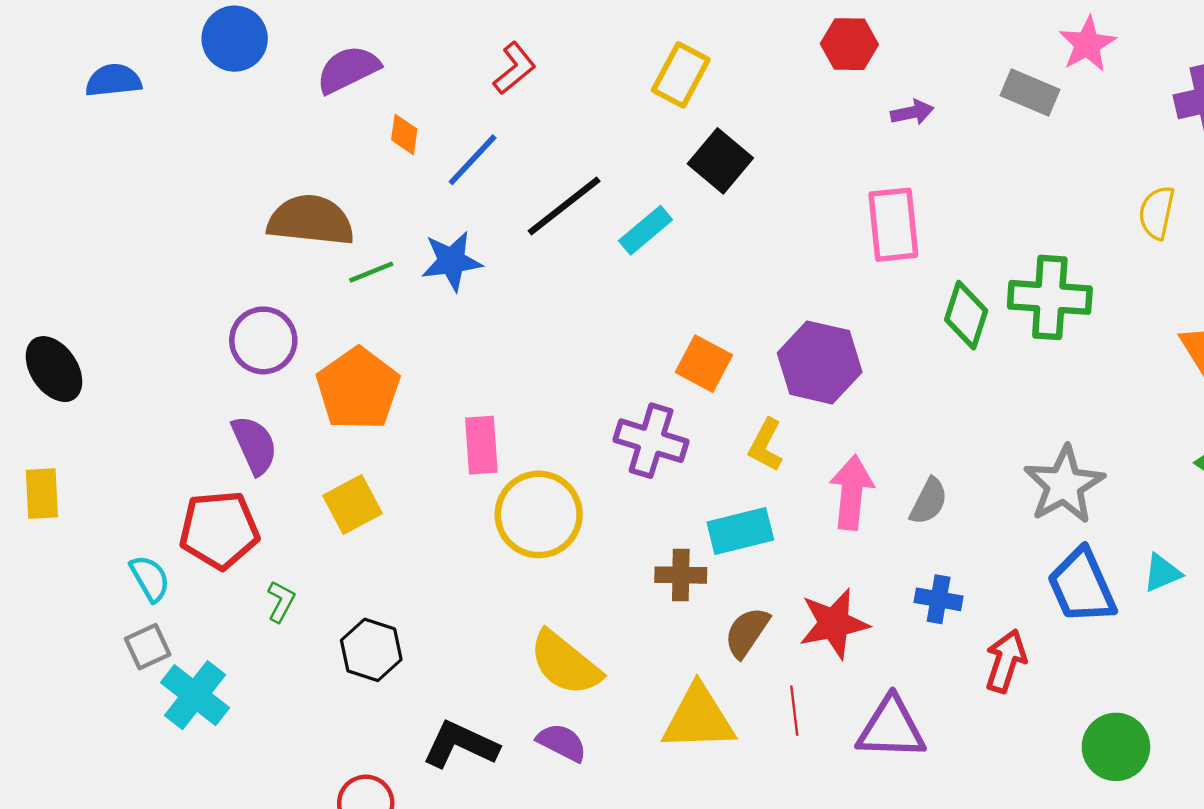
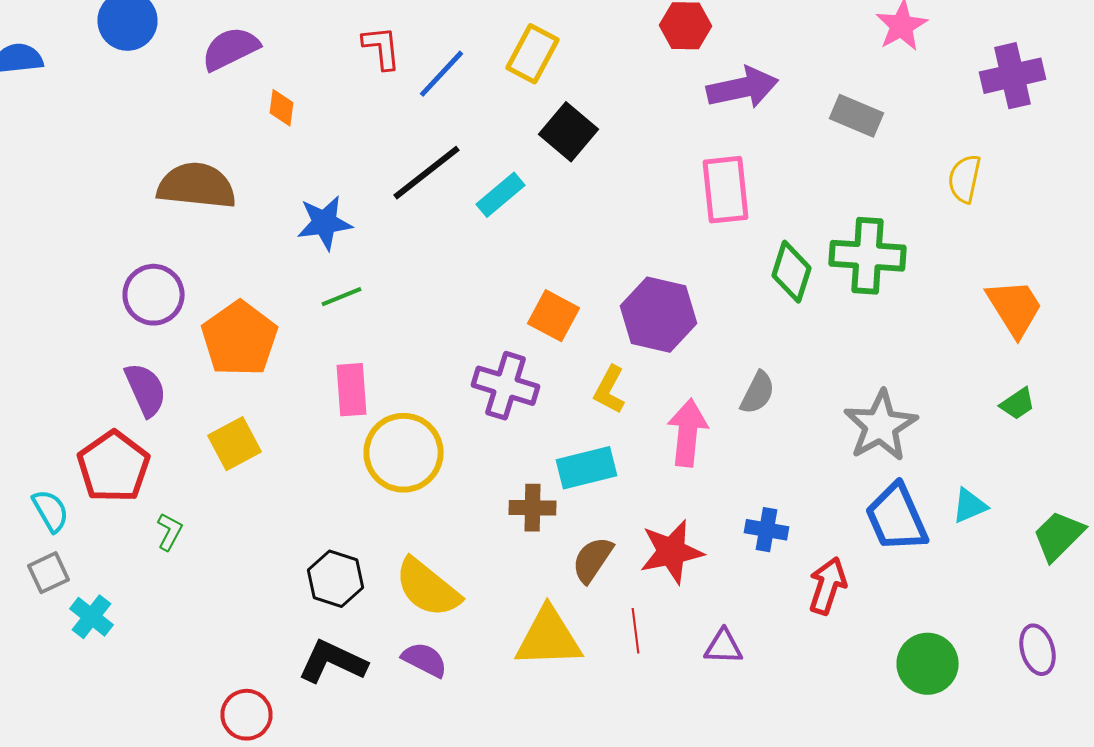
red L-shape: (514, 68) -> (382, 48), turned -57
gray rectangle: (1030, 93) -> (856, 116), moved
purple arrow: (912, 112) -> (742, 88), size x1.8
blue line: (473, 160) -> (442, 74), moved
green line: (371, 272) -> (342, 297), moved
gray semicircle: (929, 501) -> (758, 393), moved
red pentagon: (219, 530) -> (114, 467), turned -30
black hexagon: (371, 650) -> (336, 579), moved
cyan cross: (195, 695) -> (92, 617), size x0.7
purple triangle: (891, 728) -> (724, 647), size x0.6

